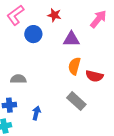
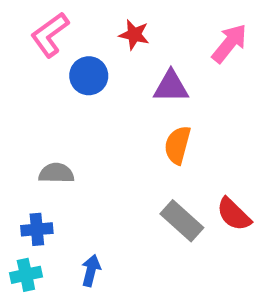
red semicircle: (94, 76) -> (234, 214), moved, turned 30
blue arrow: (36, 113) -> (91, 271), moved

